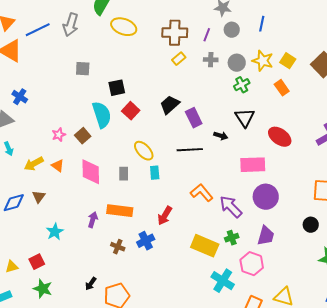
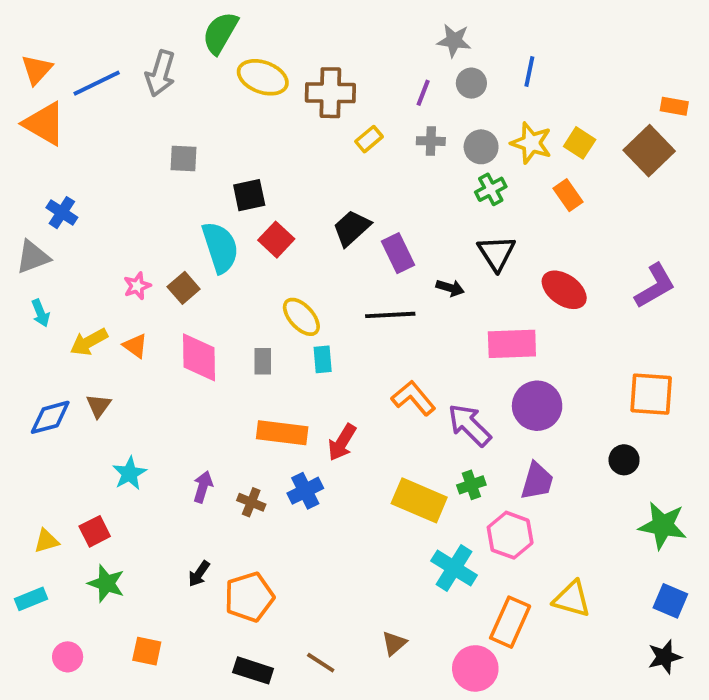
brown cross: (175, 33) -> (330, 93), moved
orange rectangle: (120, 211) -> (282, 433), moved
purple arrow: (93, 220) -> (203, 487), moved

